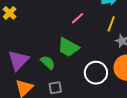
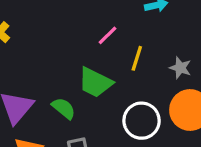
yellow line: (111, 24) -> (137, 58), moved

